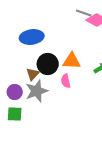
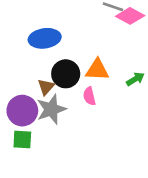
purple circle: (15, 92) -> (22, 111), size x1.5

